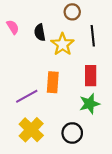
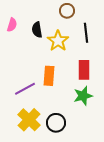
pink semicircle: (13, 27) -> (12, 25), turned 48
black circle: (72, 133) -> (56, 123), moved

